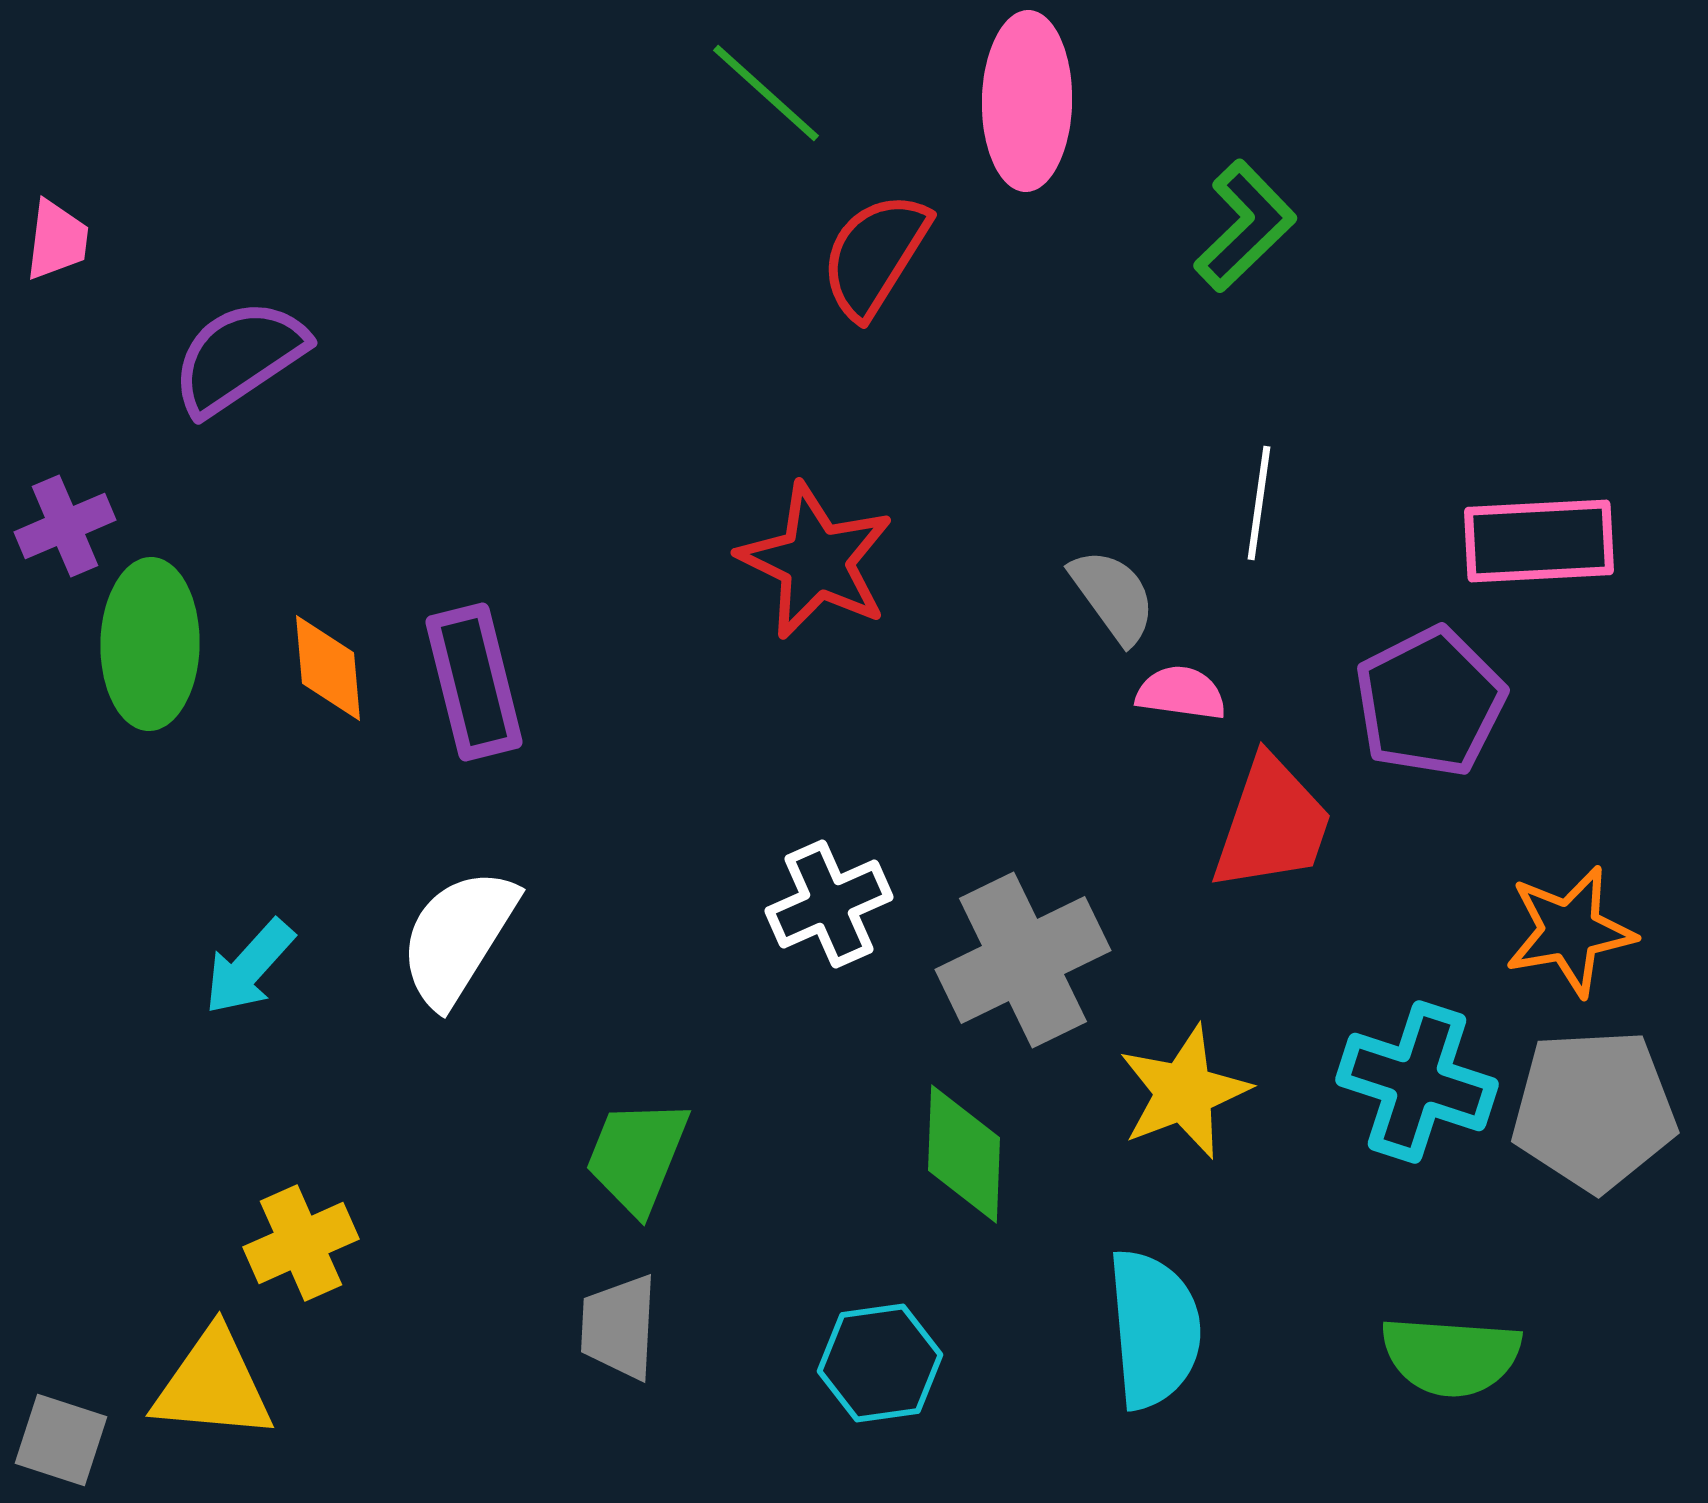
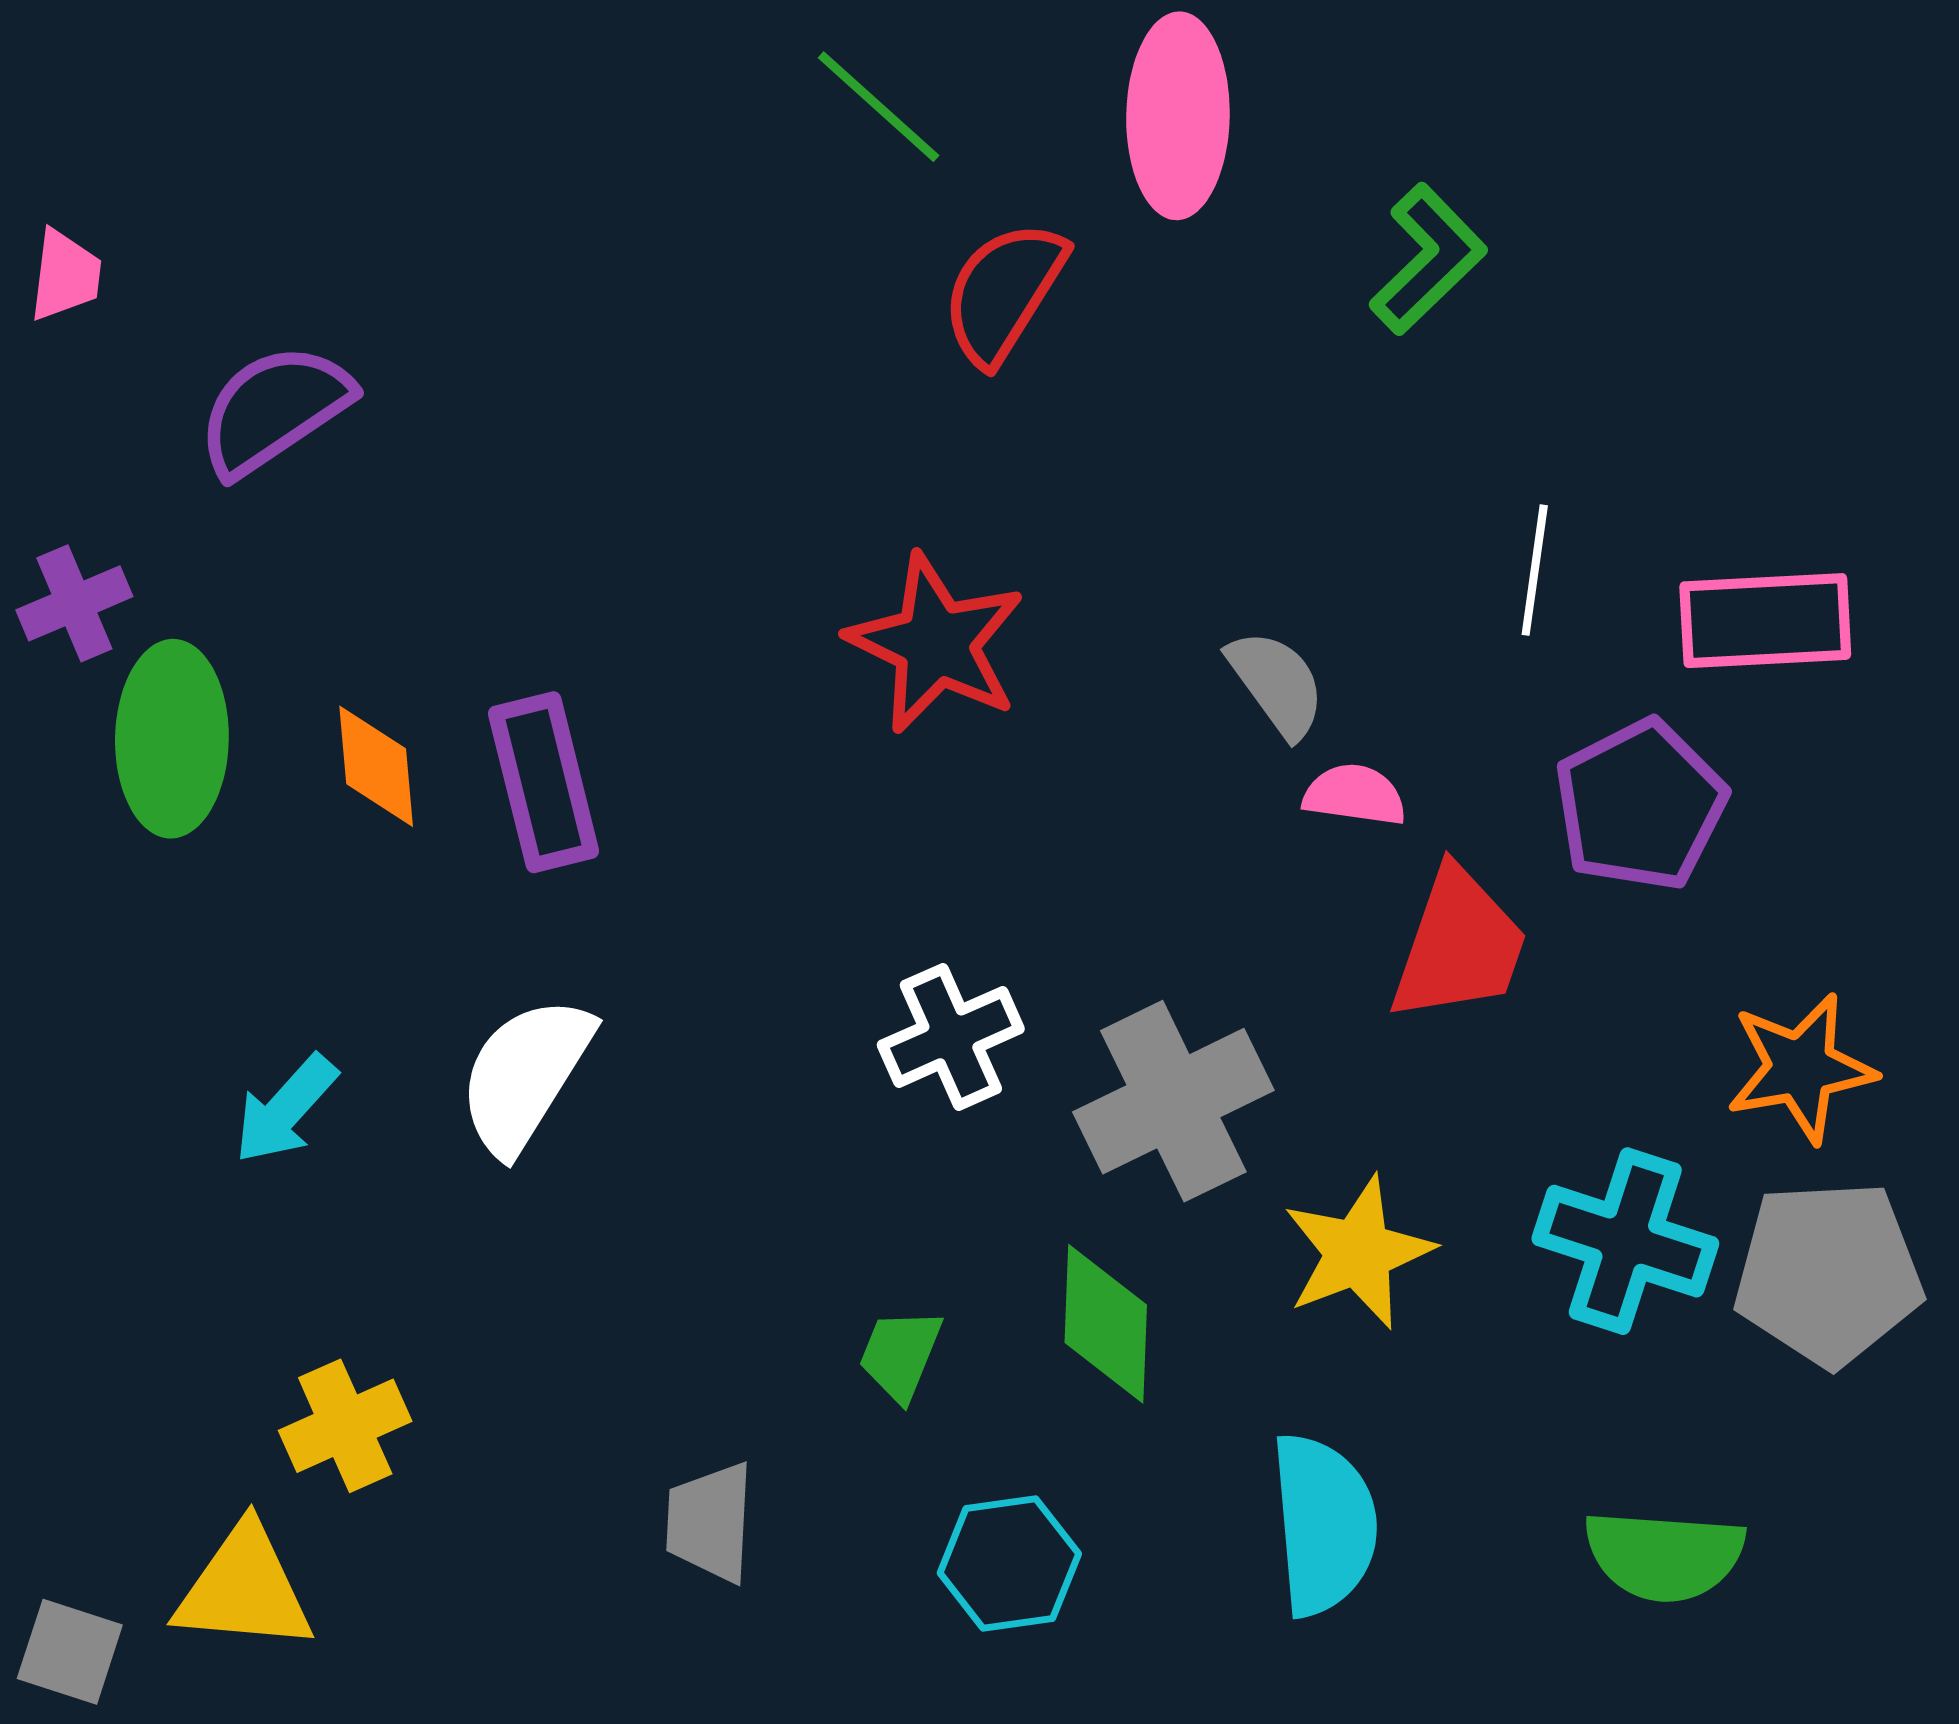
white line: (1259, 503) -> (1535, 570), moved
green trapezoid: (637, 1156) -> (900, 1355), moved, size x0.7

